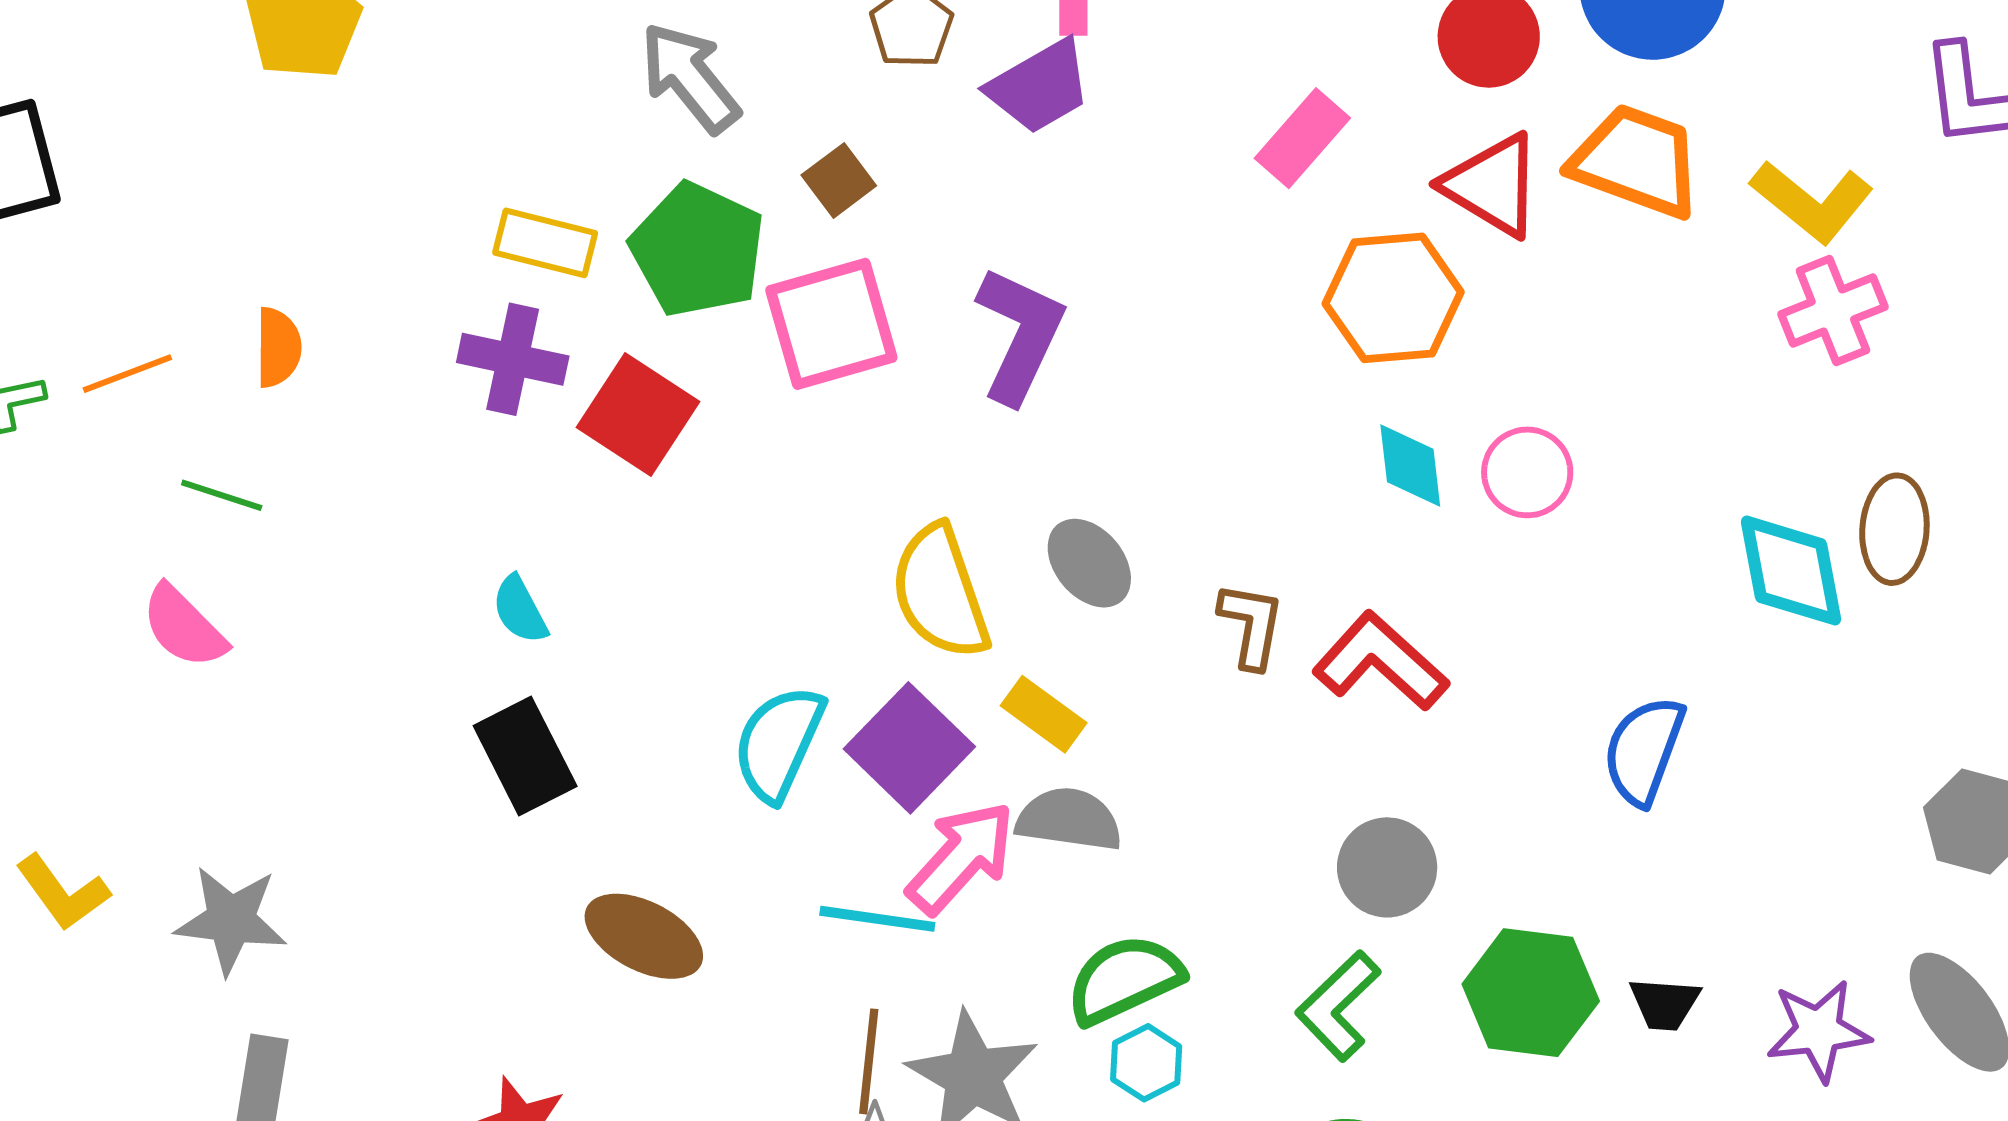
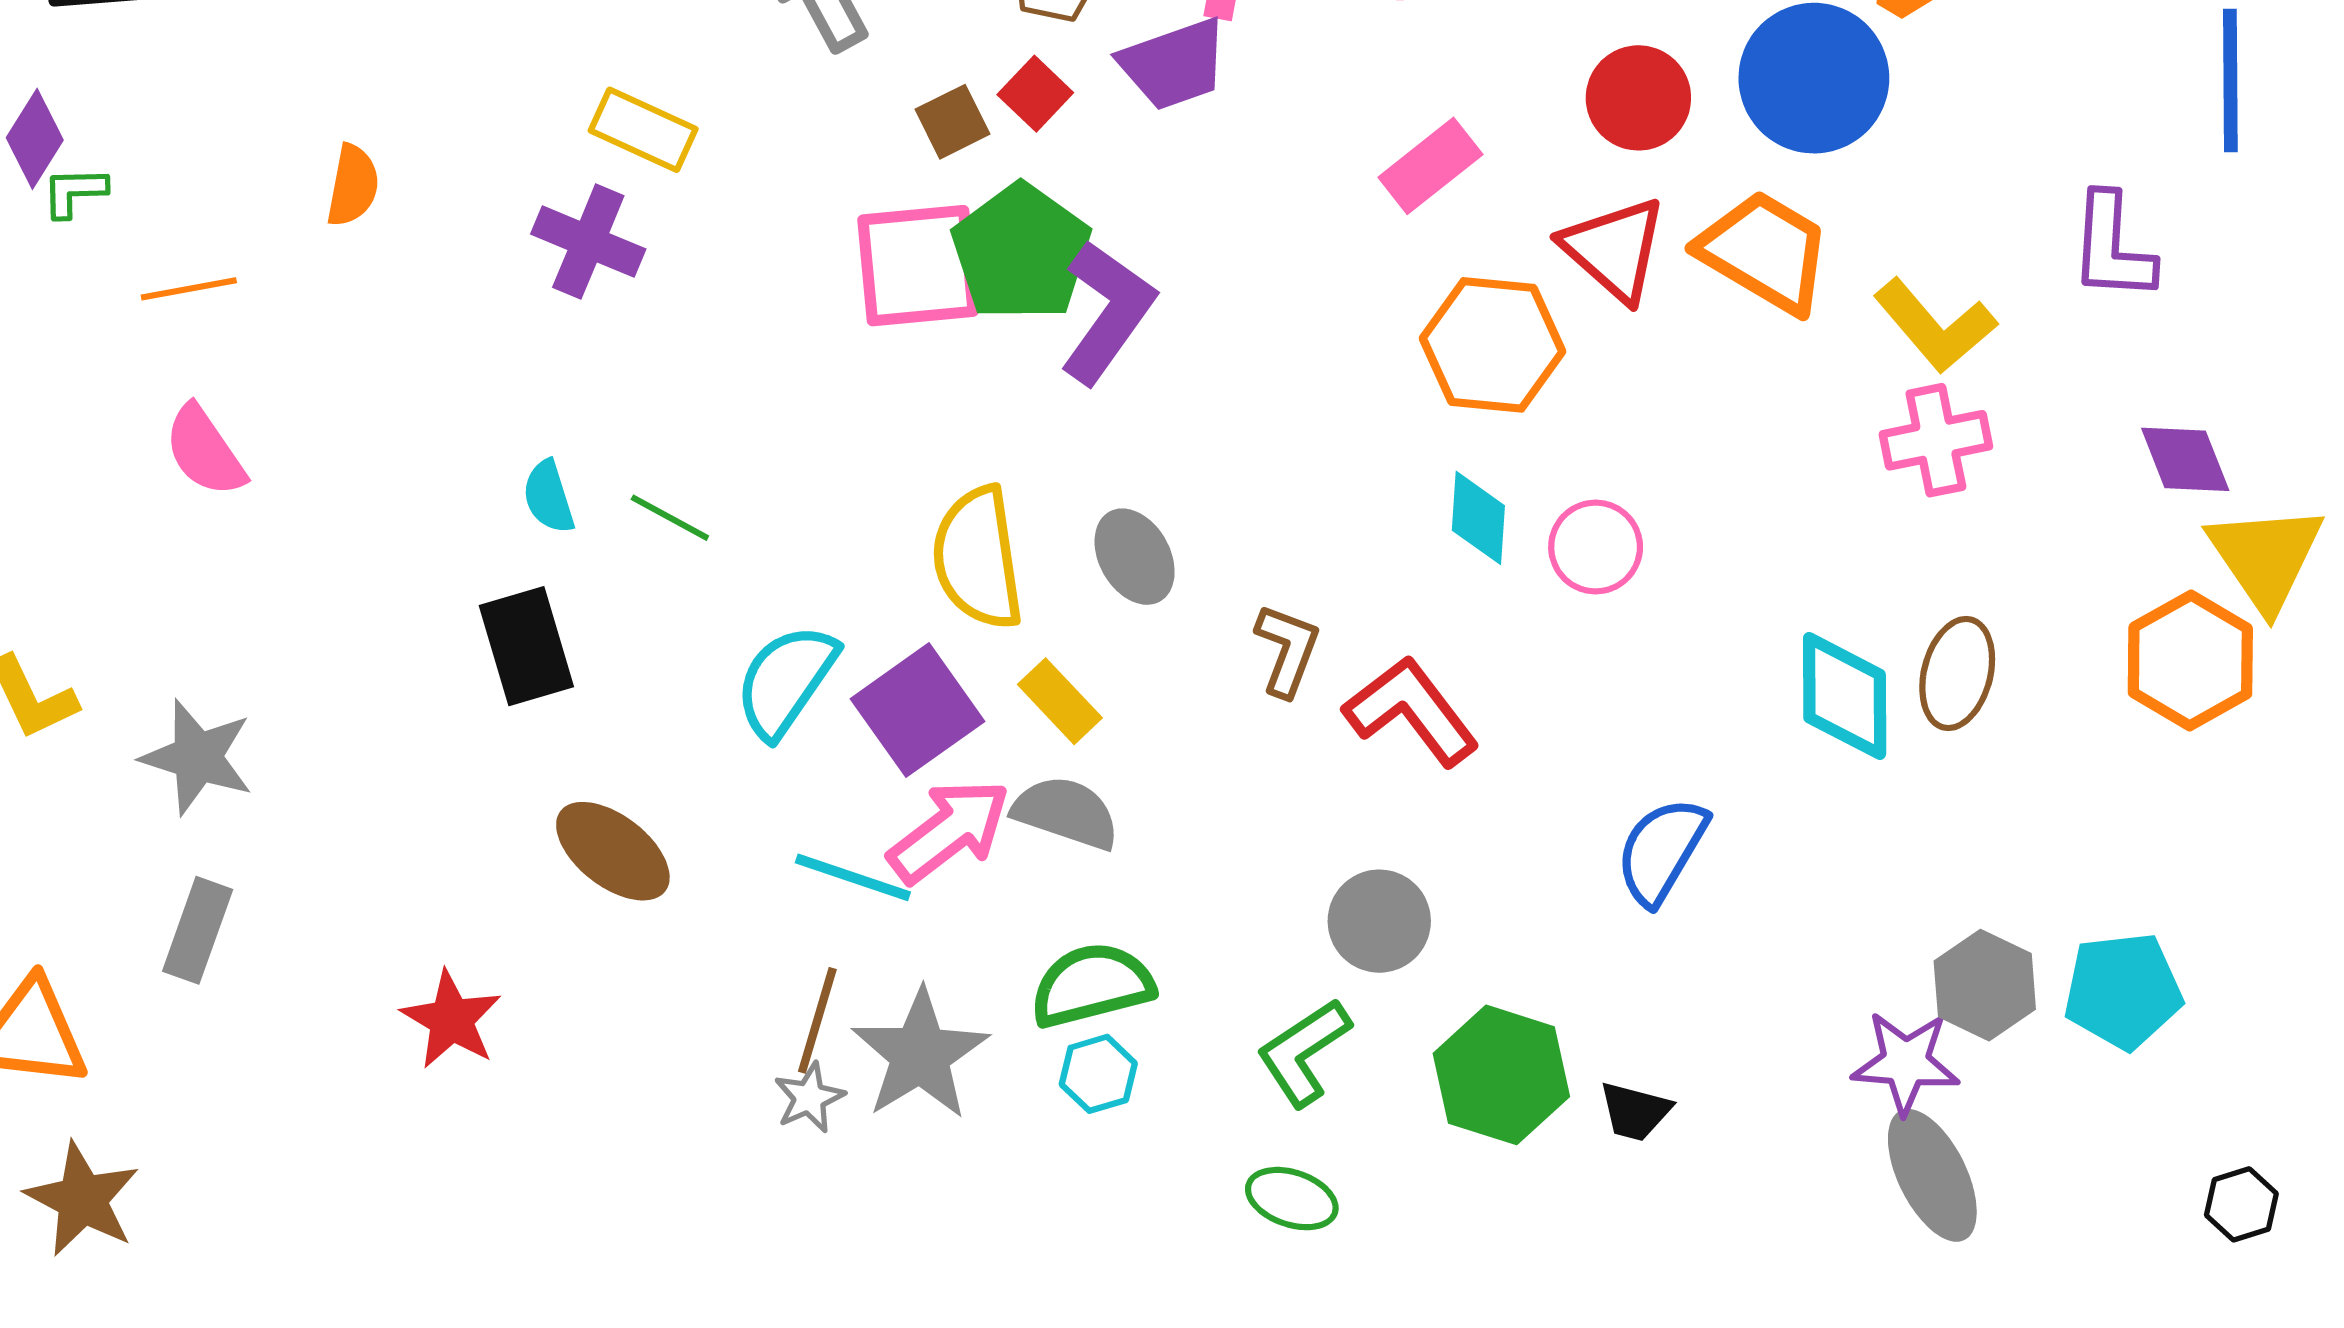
green pentagon: (698, 250) -> (1021, 252), moved
orange line: (127, 374) -> (189, 289), moved
red square: (638, 414) -> (1035, 94), moved, size x0.6
green line: (222, 495) -> (670, 518), moved
purple star: (1819, 1031) -> (1906, 1063), moved

